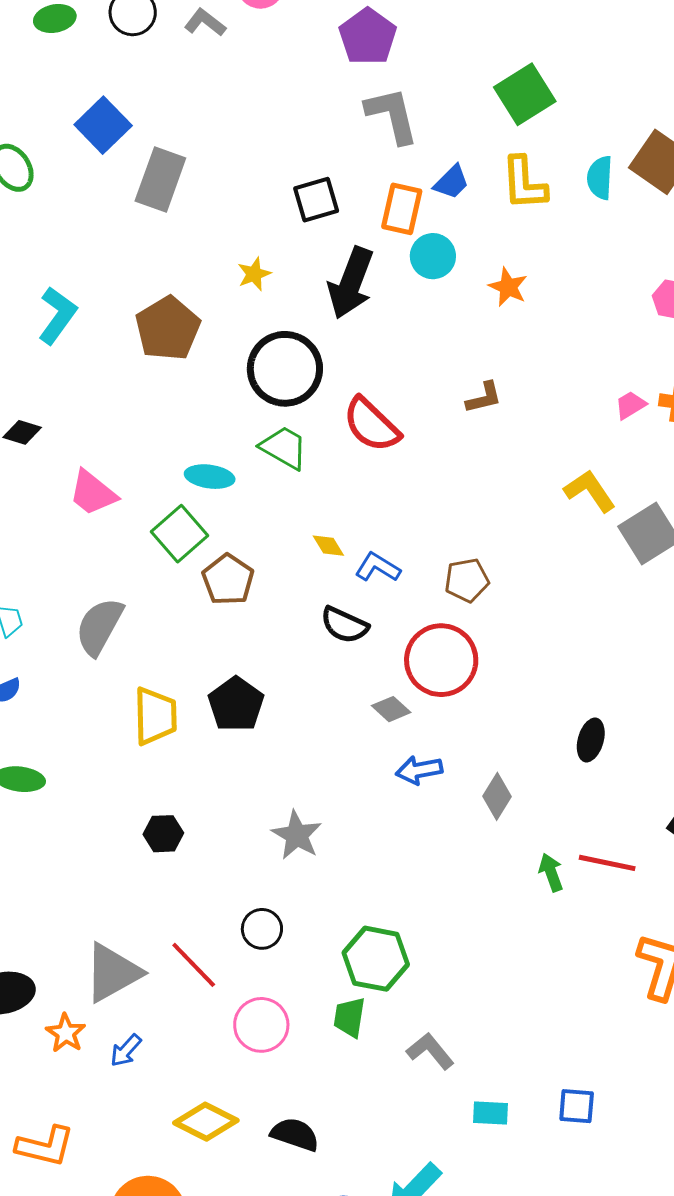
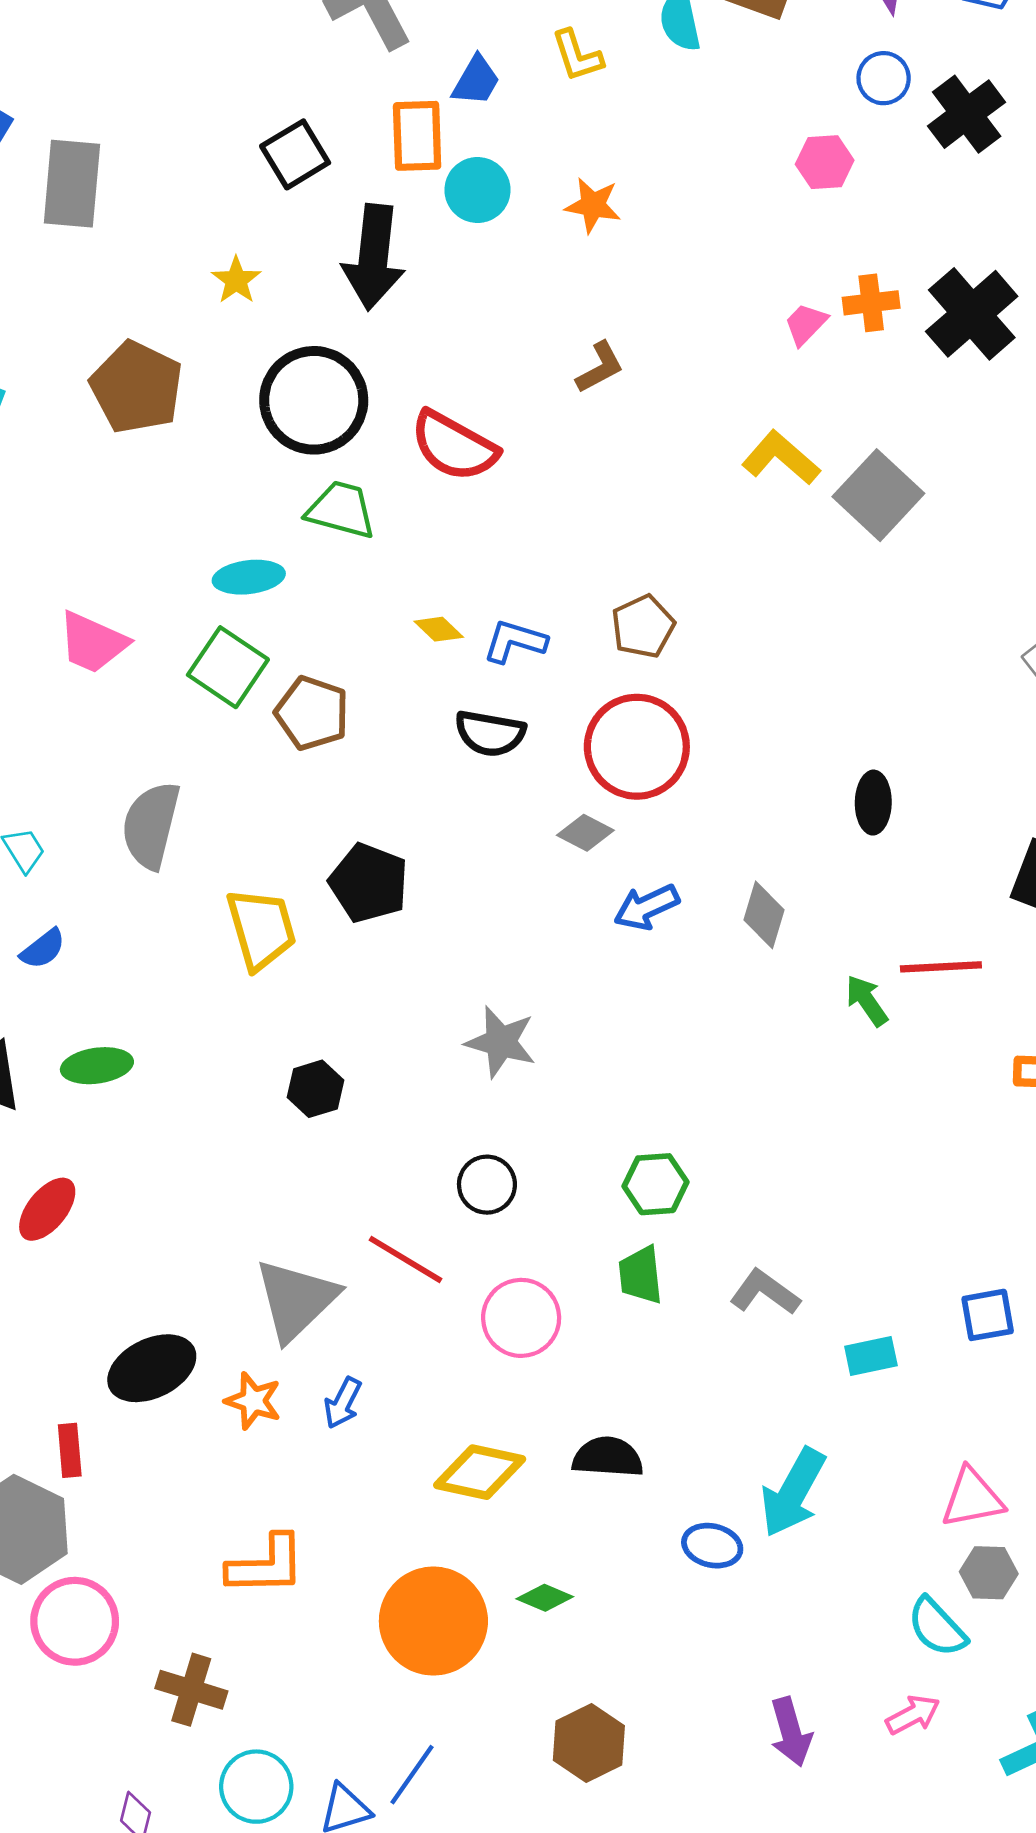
yellow L-shape: (524, 183) -> (577, 56), size x0.7
green hexagon: (376, 959) -> (655, 1184), size x0.7

